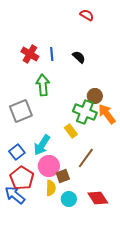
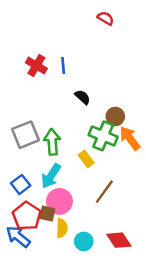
black semicircle: (79, 57) -> (83, 97), moved
green arrow: (43, 85) -> (52, 142), moved
brown square: (63, 176) -> (47, 214), moved, turned 32

